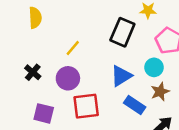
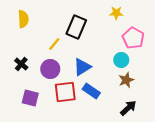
black rectangle: (122, 32) -> (76, 27), moved
blue triangle: (121, 76) -> (82, 67), moved
blue rectangle: (135, 105) -> (91, 91), moved

